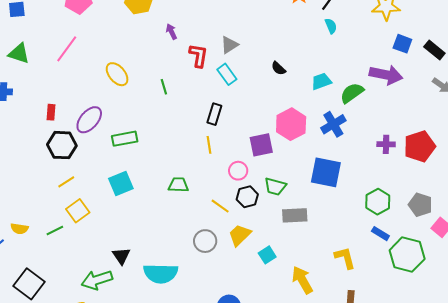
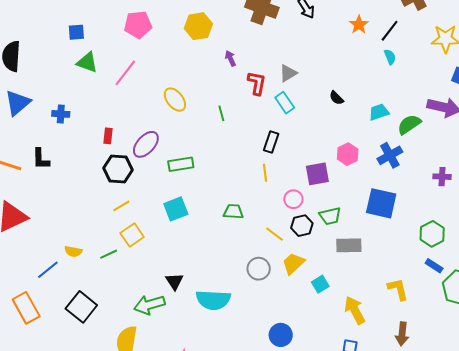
green triangle: (19, 53) -> (87, 62), moved
pink hexagon: (291, 124) -> (348, 154), size x0.7
green trapezoid: (275, 186) -> (330, 216), turned -30

